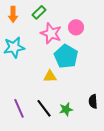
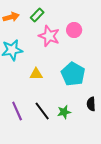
orange arrow: (13, 14) -> (11, 17), turned -105
cyan pentagon: (66, 56) -> (73, 74), moved
yellow triangle: (50, 76) -> (36, 74), moved

